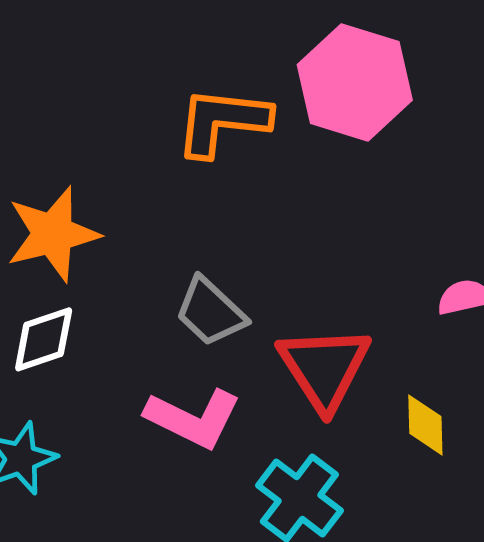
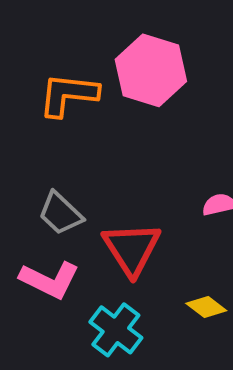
yellow diamond: (425, 425) -> (206, 307), moved, turned -51

